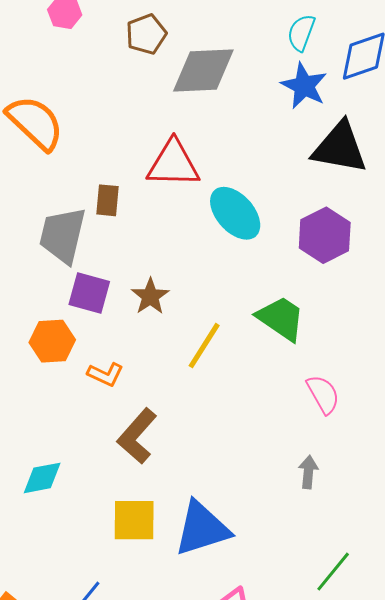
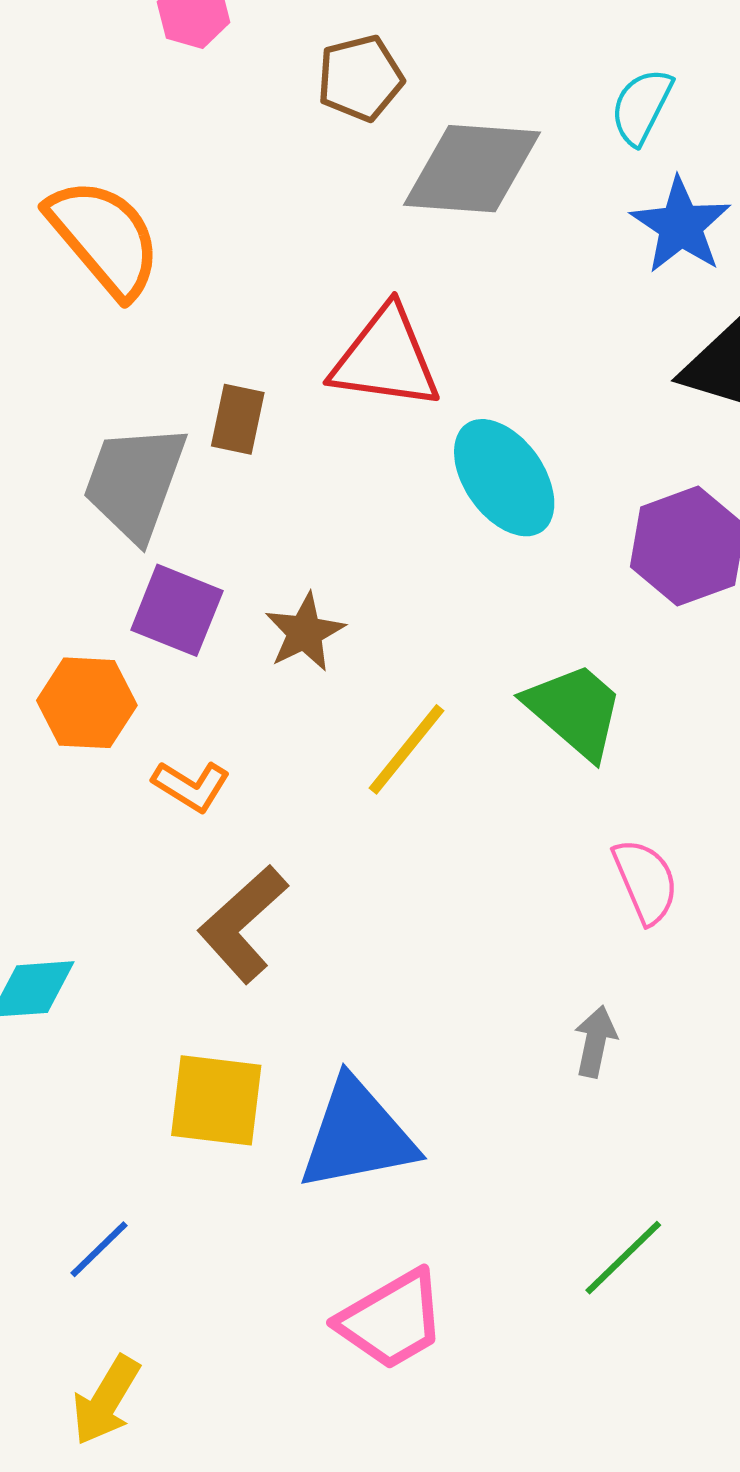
cyan semicircle: (301, 33) -> (641, 106), moved

